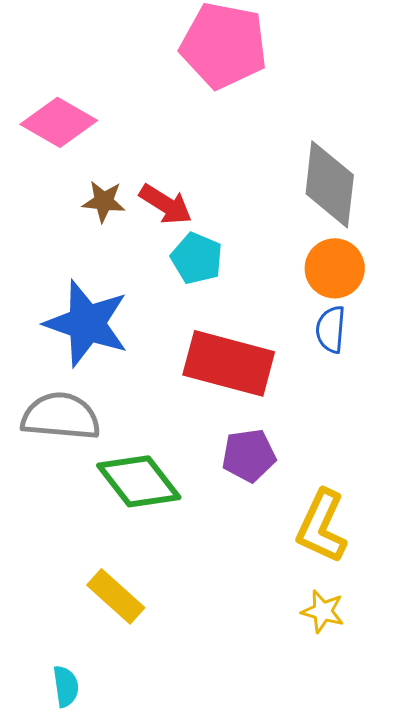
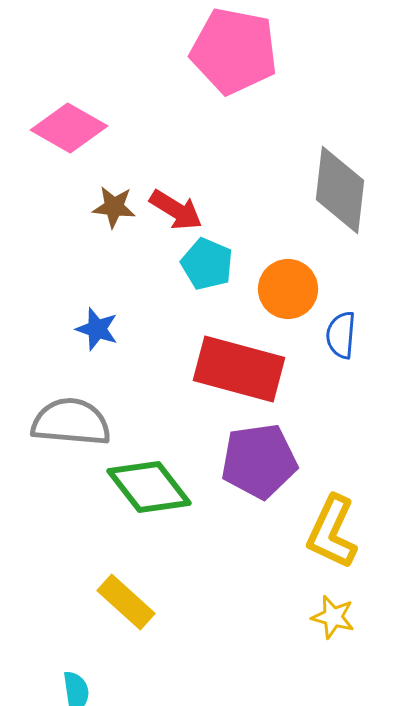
orange circle: (335, 268) -> (288, 289), moved
blue star: (87, 323) -> (97, 329), size x0.5
purple pentagon: (249, 455) -> (259, 461), size x1.4

